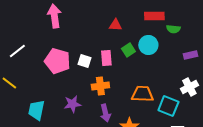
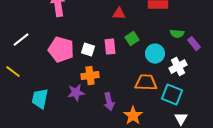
green semicircle: (173, 29) -> (177, 34), moved
cyan circle: (148, 45) -> (155, 54), moved
purple rectangle: (190, 55) -> (194, 44), turned 64
orange cross: (100, 86) -> (90, 76), moved
white cross: (189, 87) -> (178, 67), moved

